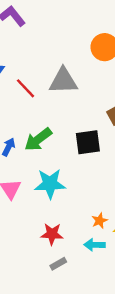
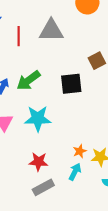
red line: (25, 88) -> (19, 36), turned 42
cyan arrow: (95, 245) -> (75, 172), turned 114
gray rectangle: (58, 264) -> (43, 187), size x1.5

